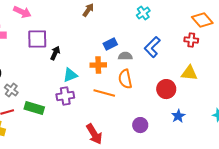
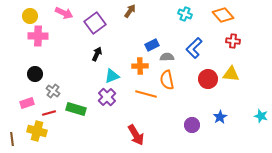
cyan cross: (143, 13) -> (185, 14), turned -32
orange diamond: (202, 20) -> (223, 15), moved
purple square: (37, 39) -> (95, 23), moved, turned -35
red circle: (166, 89) -> (208, 79), moved
purple cross: (65, 96) -> (107, 97), turned -36
purple circle: (140, 125) -> (192, 125), moved

